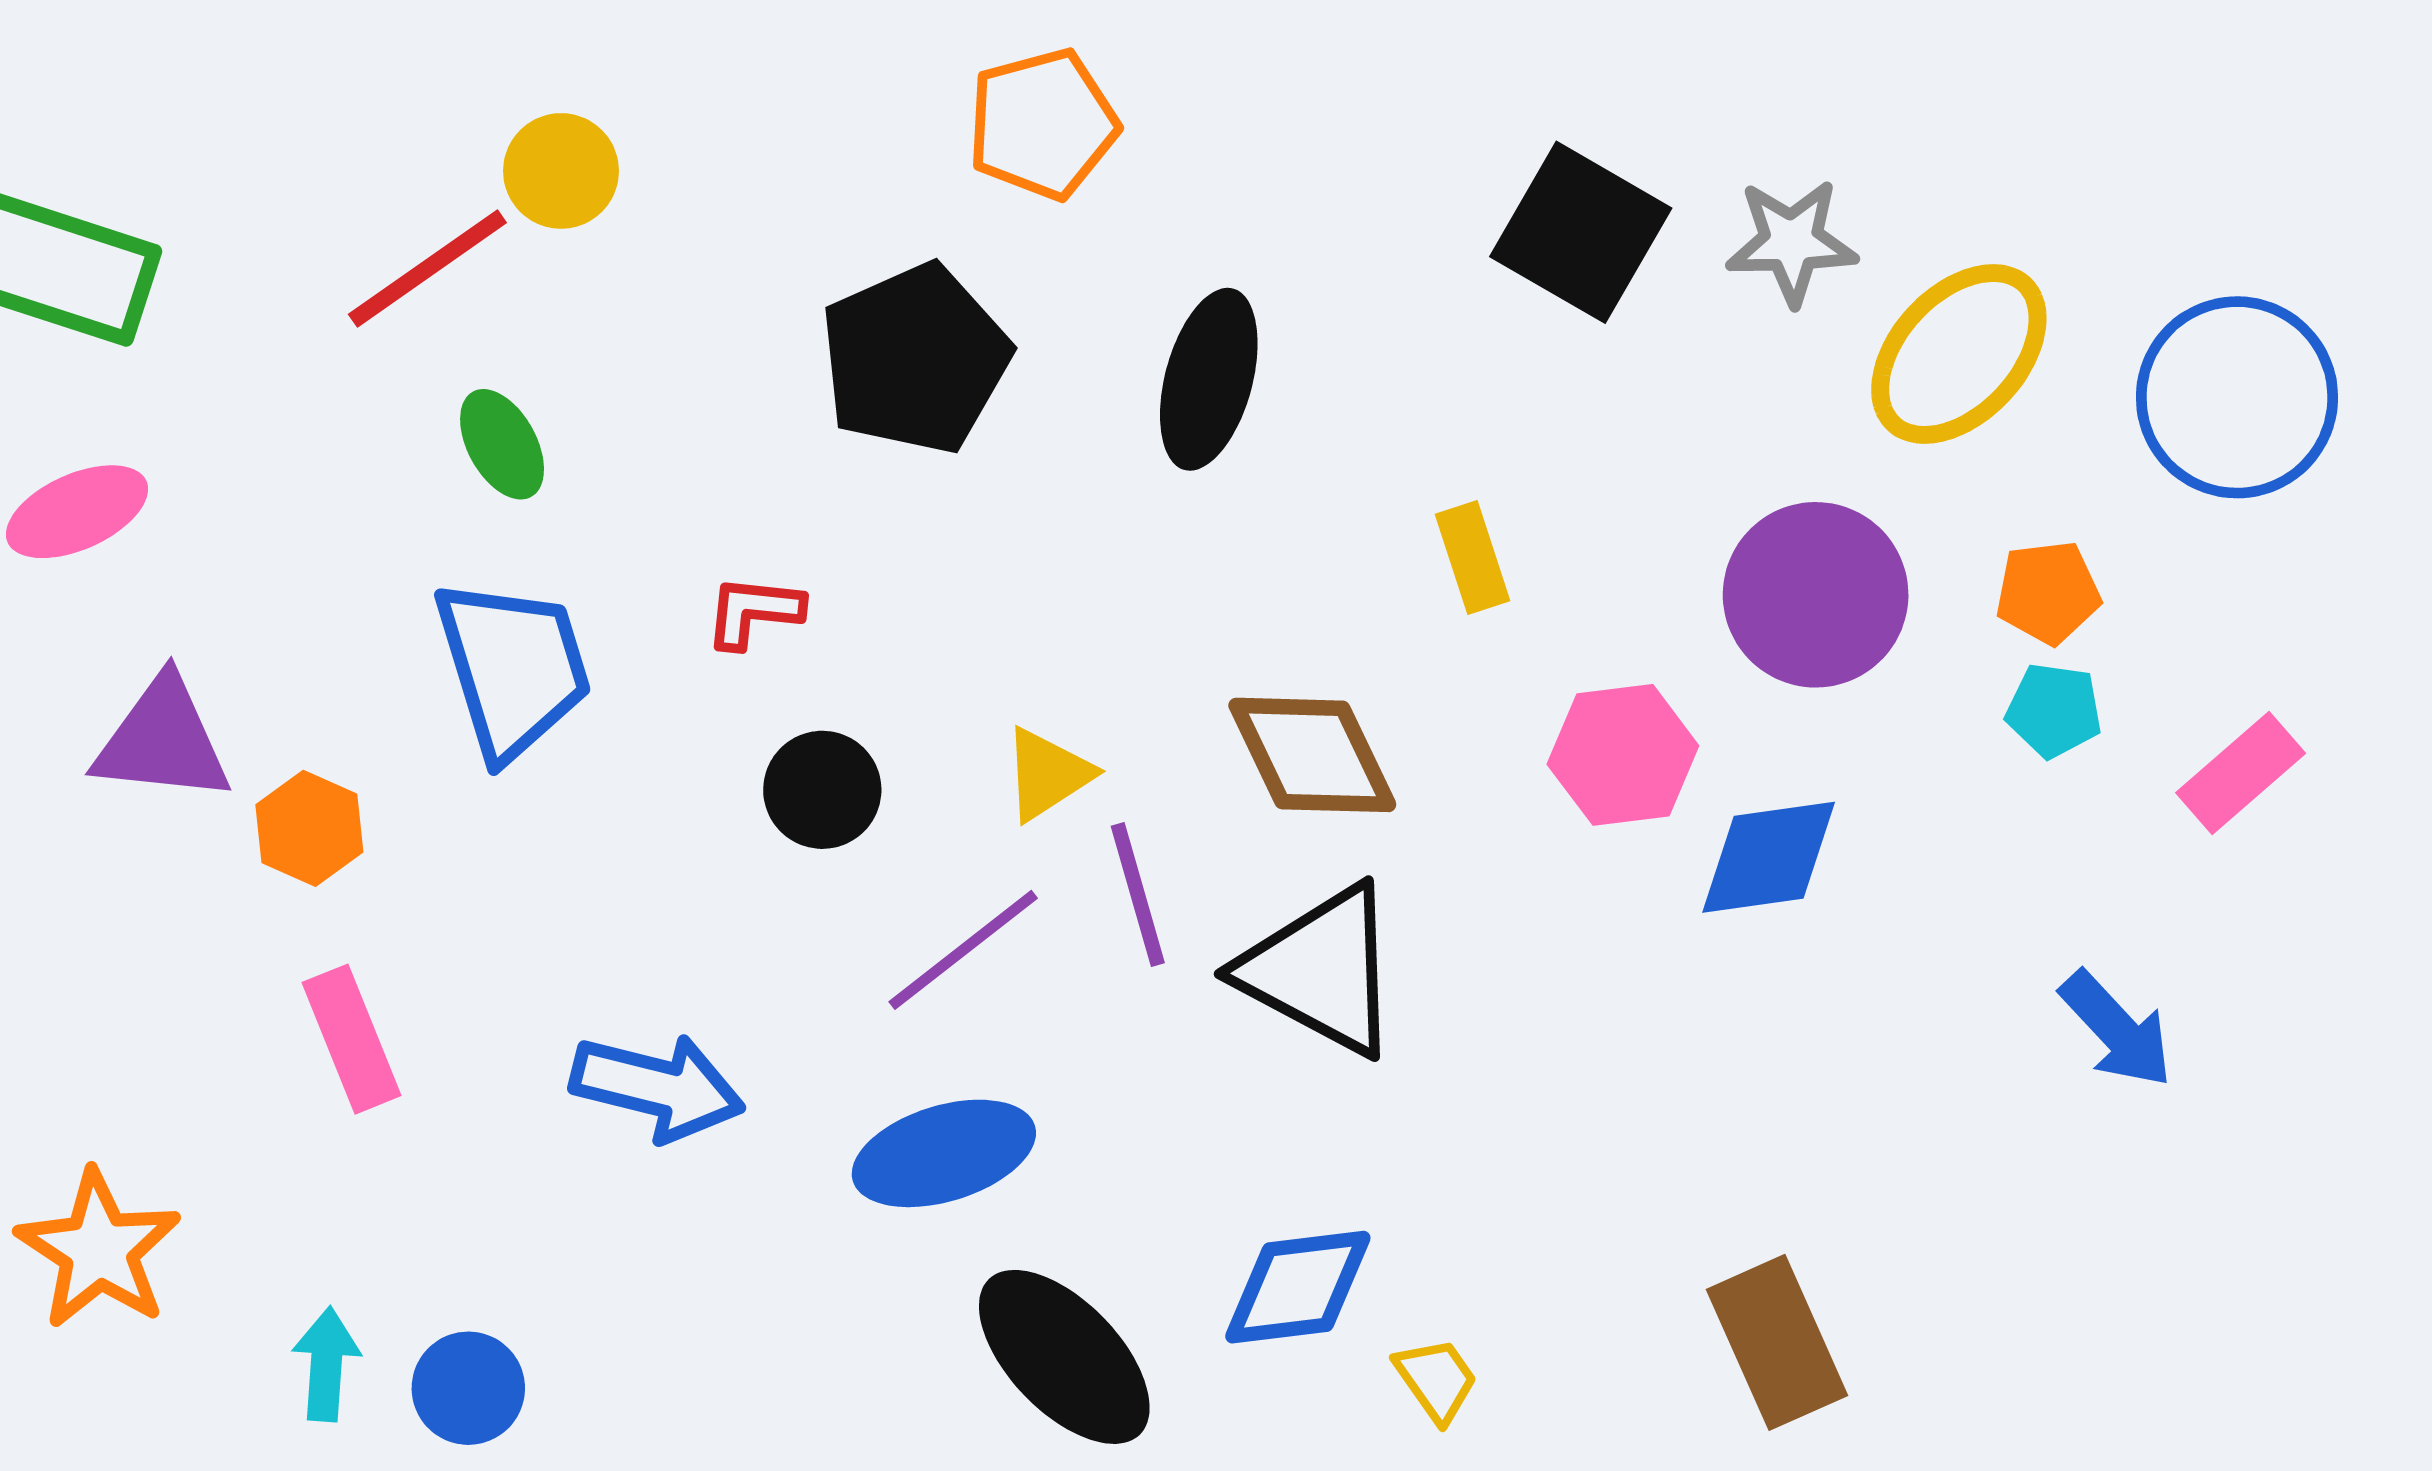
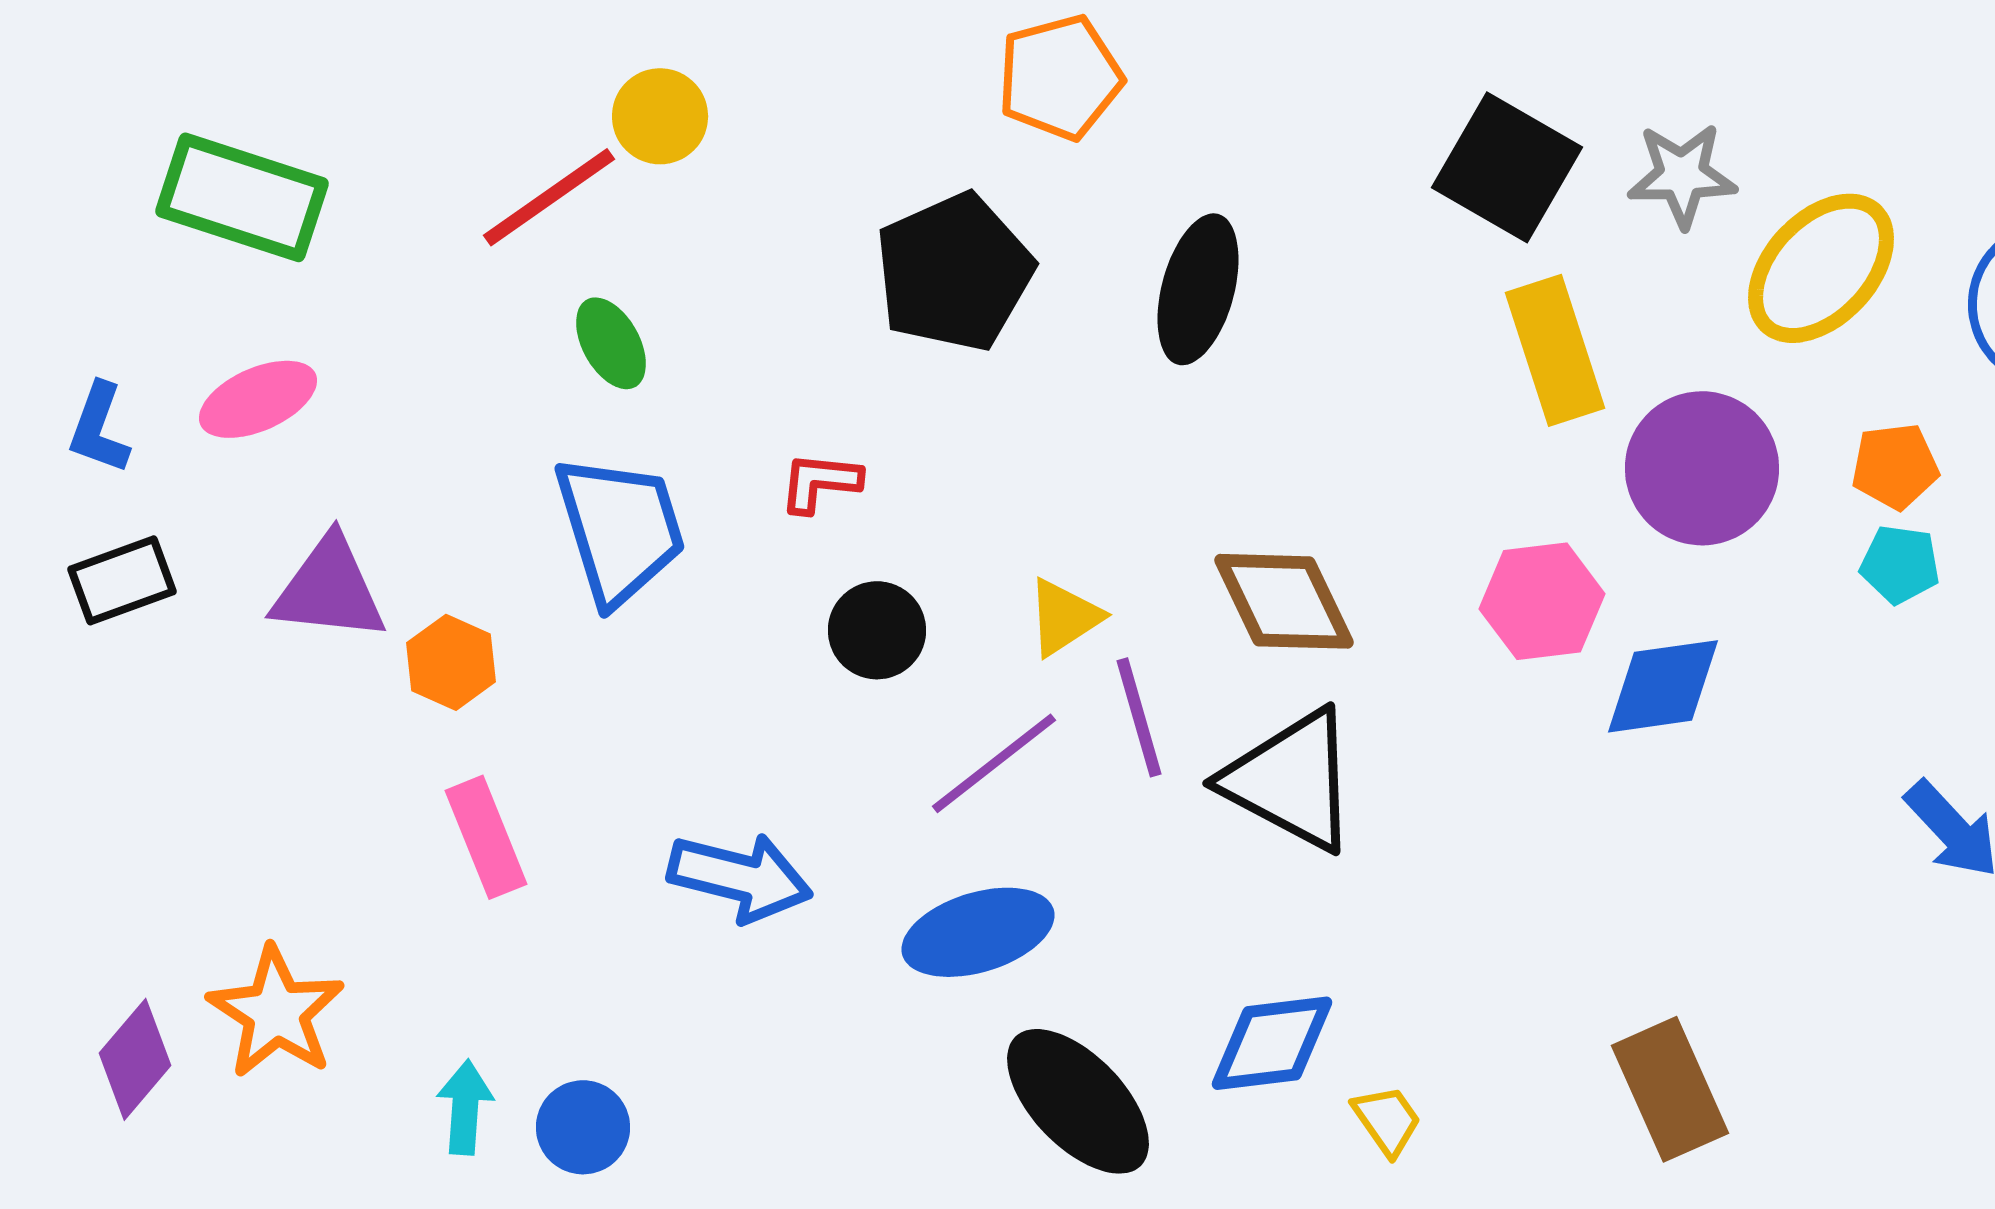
yellow rectangle: (1472, 557) -> (1555, 350), moved, size x1.6

